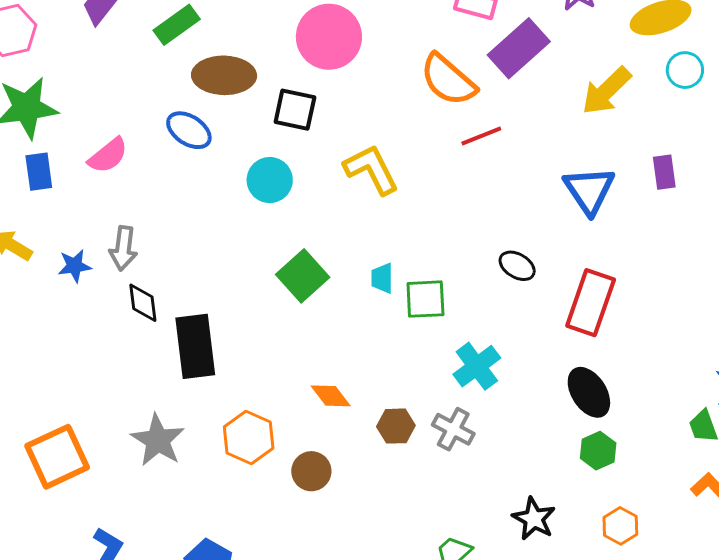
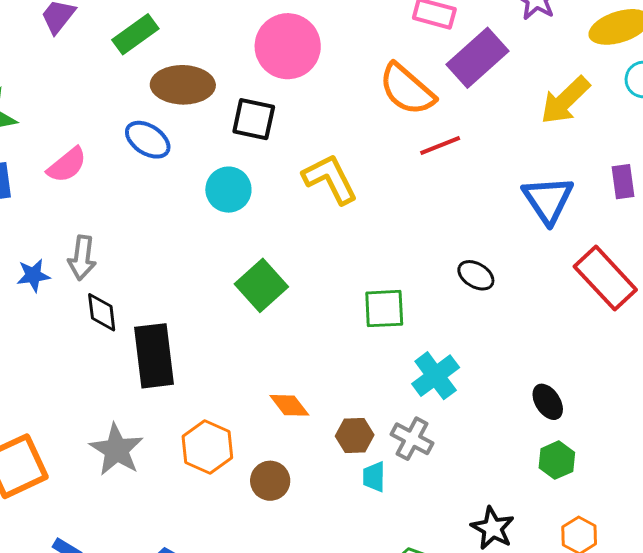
cyan trapezoid: (382, 278) -> (374, 477), moved
red rectangle: (591, 303) -> (605, 278), moved, turned -62
black ellipse: (589, 392) -> (548, 402), size x0.7

